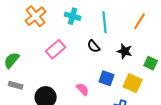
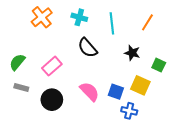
black semicircle: (94, 46) -> (87, 48), moved, size x1.5
pink rectangle: (56, 49) -> (52, 66), moved
blue square: (107, 78) -> (116, 92), moved
pink semicircle: (83, 89) -> (89, 92), size x1.5

